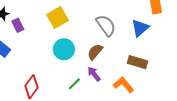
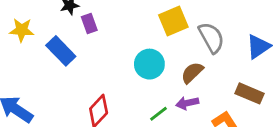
yellow square: (58, 18) -> (173, 21), moved
purple arrow: (94, 74) -> (187, 103), turned -70

